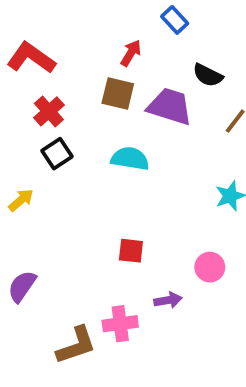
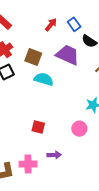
blue rectangle: (175, 20) -> (74, 24), moved
brown square: (118, 93) -> (33, 57), moved
pink circle: (210, 267) -> (79, 129), moved

